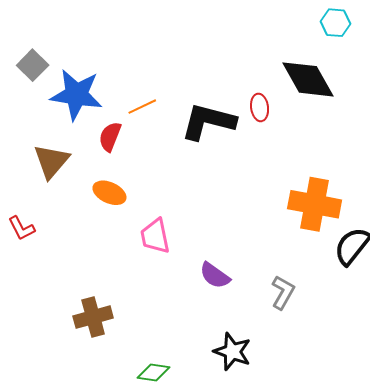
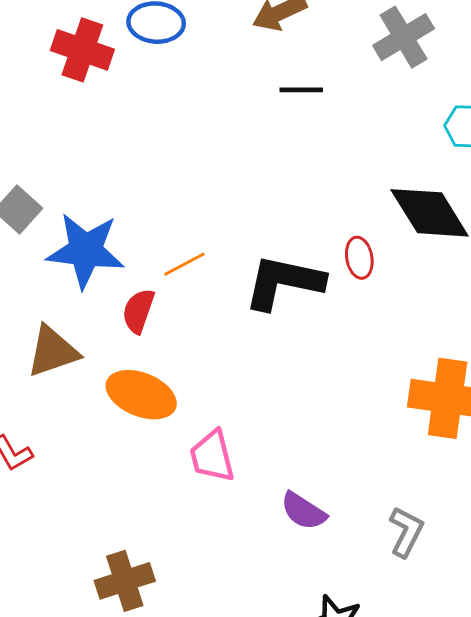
brown triangle: (51, 161) -> (53, 351), turned 33
orange ellipse: (109, 193) -> (141, 395), size x1.4

